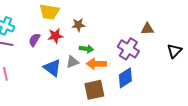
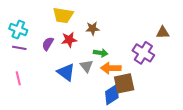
gray triangle: (72, 62) -> (86, 66), turned -48
blue diamond: (125, 78) -> (112, 95), moved
brown square: (94, 90) -> (124, 83), moved

